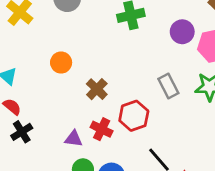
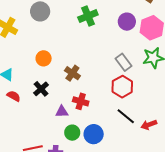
red hexagon: (134, 116) -> (122, 87), moved
black cross: (22, 132) -> (41, 89), moved

